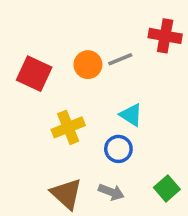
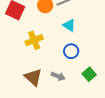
cyan triangle: (131, 115) -> (69, 25), moved
blue circle: (118, 149) -> (71, 51), moved

